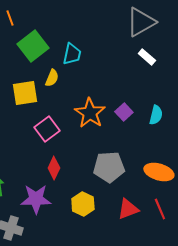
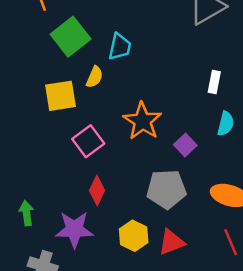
white rectangle: (147, 57) -> (214, 82), moved, turned 60
purple square: (124, 112) -> (185, 145), moved
red triangle: (128, 209) -> (171, 242), moved

